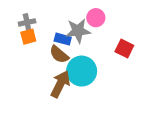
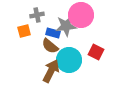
pink circle: (96, 18) -> (81, 15), size x1.6
gray cross: (27, 22) -> (37, 15), moved
red square: (124, 49) -> (96, 52), moved

